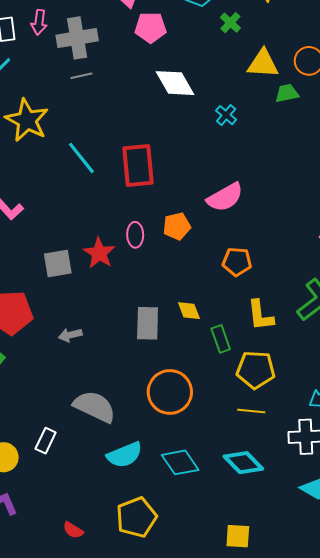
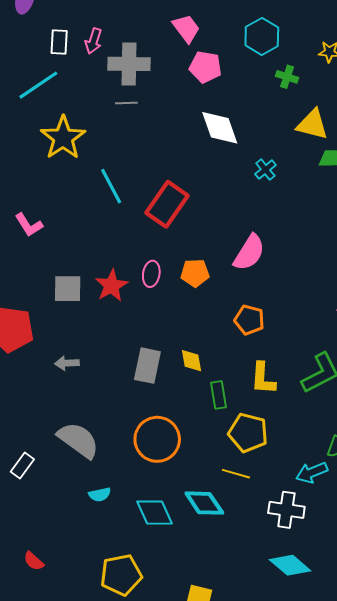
green cross: (230, 23) -> (287, 77), turned -35
red rectangle: (138, 166) -> (167, 204), turned 30
pink semicircle: (225, 197) -> (249, 253), turned -39
cyan semicircle: (125, 455) -> (100, 495), size x0.6
cyan diamond: (243, 463) -> (204, 503), moved
yellow pentagon: (136, 517) -> (121, 575), moved

